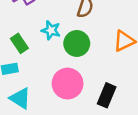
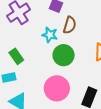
cyan star: (51, 30) -> (50, 35), moved

